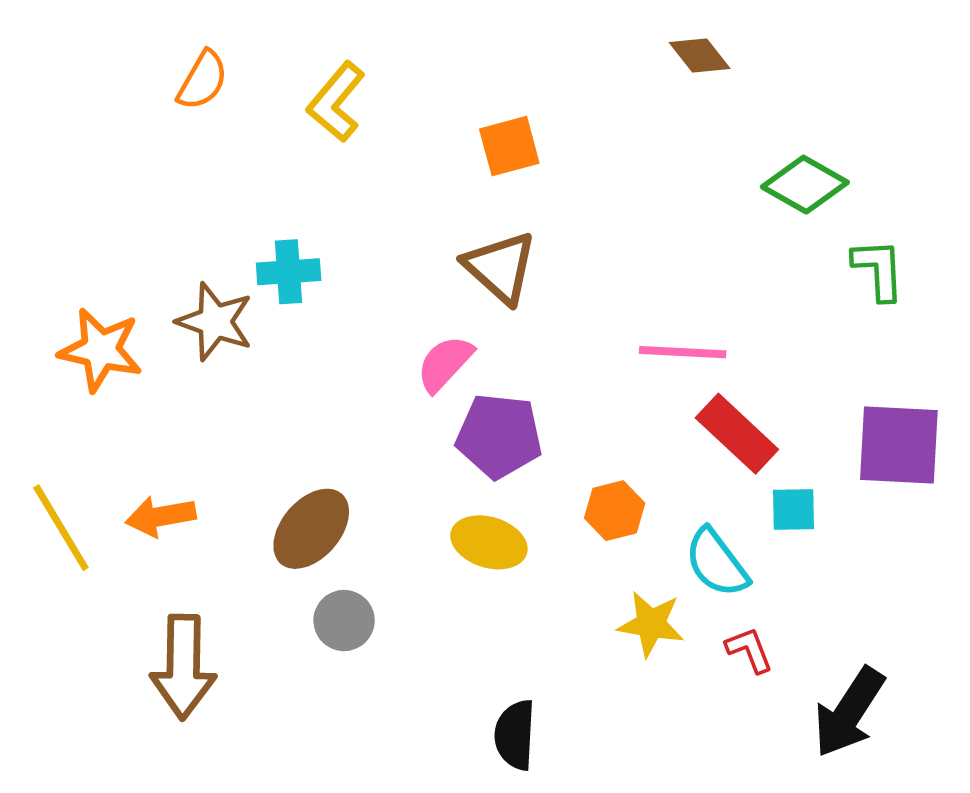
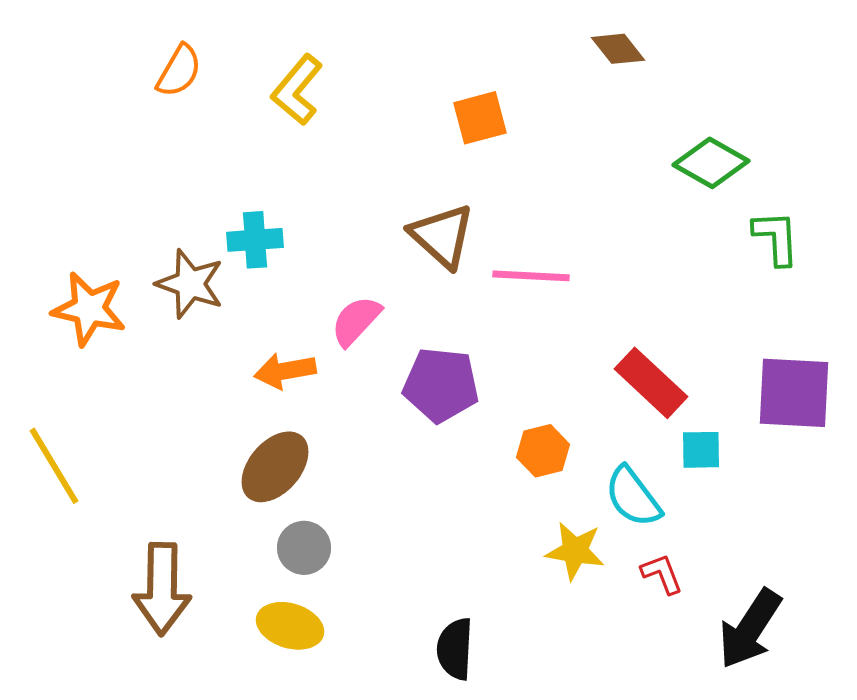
orange square: (509, 146) -> (480, 118), moved
pink line: (683, 352) -> (531, 276), moved
pink semicircle: (445, 363) -> (356, 321), moved
orange arrow: (161, 516) -> (285, 371), moved
yellow ellipse: (489, 542) -> (290, 626), moved

